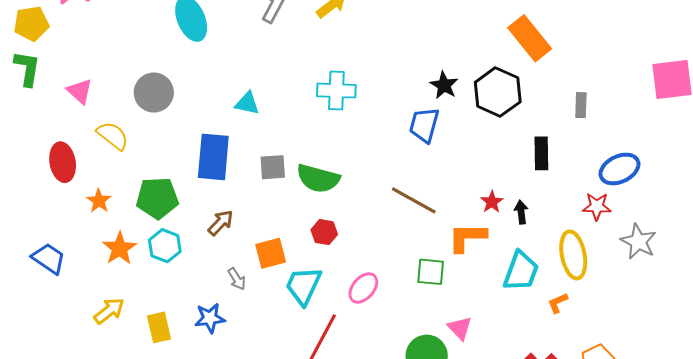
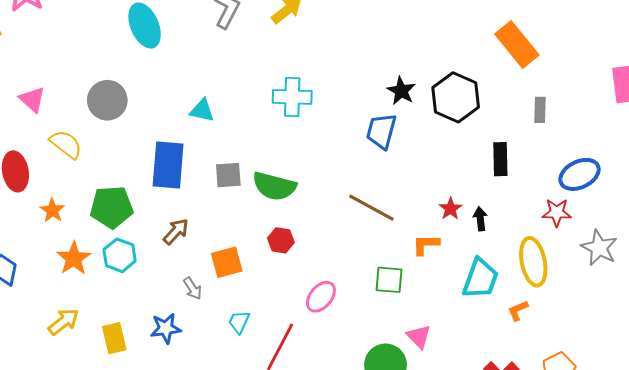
orange rectangle: (530, 38) -> (517, 45), moved
orange L-shape: (467, 237) -> (426, 245), size x0.7
cyan trapezoid: (303, 286) -> (239, 322), moved, size x0.6

